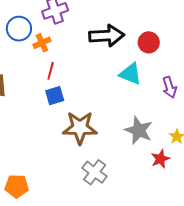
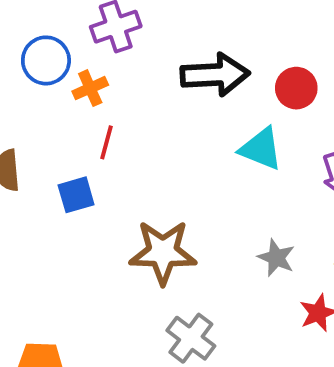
blue square: (55, 96) -> (76, 195), moved
gray star: (139, 130) -> (276, 258), size x0.7

